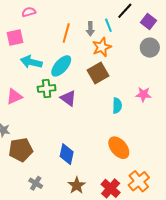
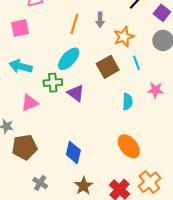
cyan line: (108, 25) -> (137, 63), moved
orange star: (102, 47) -> (124, 37), moved
cyan arrow: (31, 62) -> (21, 66), moved
pink triangle: (14, 97) -> (30, 103), moved

